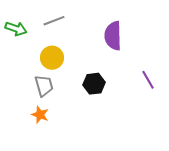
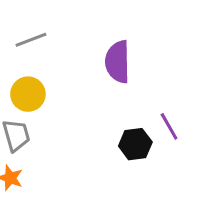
black hexagon: (94, 84) -> (135, 144), moved

